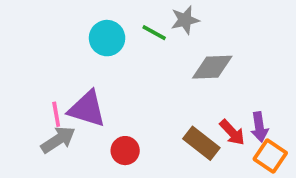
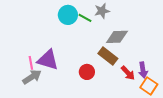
cyan circle: (107, 38) -> (68, 15), moved
brown rectangle: (201, 143) -> (108, 56), moved
red circle: (125, 151) -> (87, 72), moved

